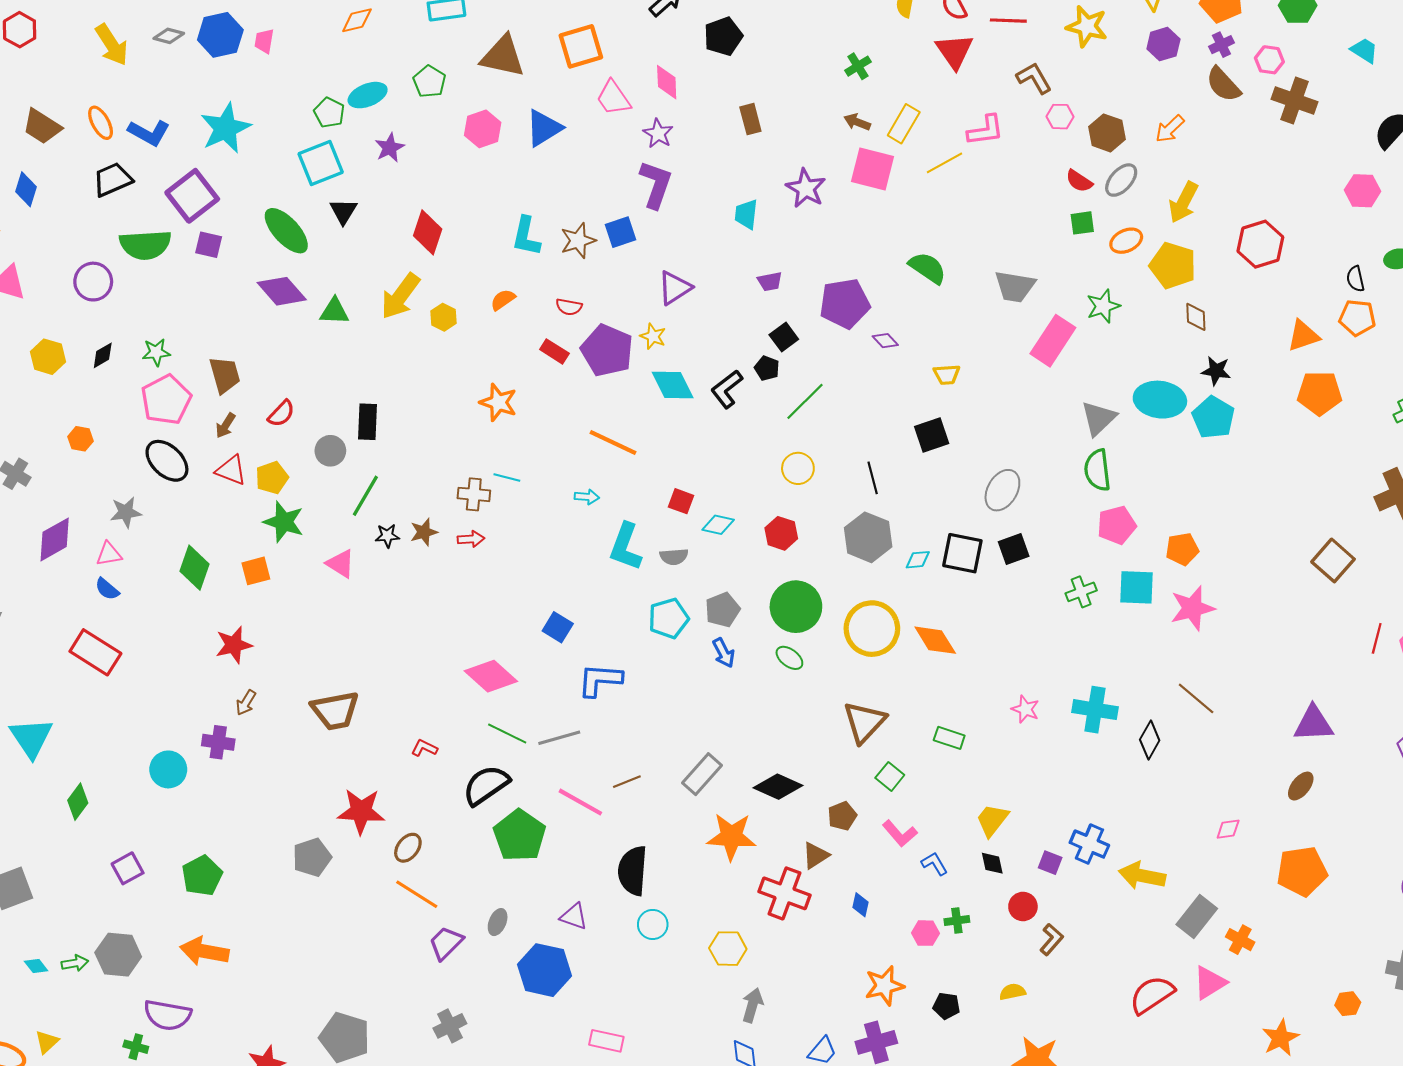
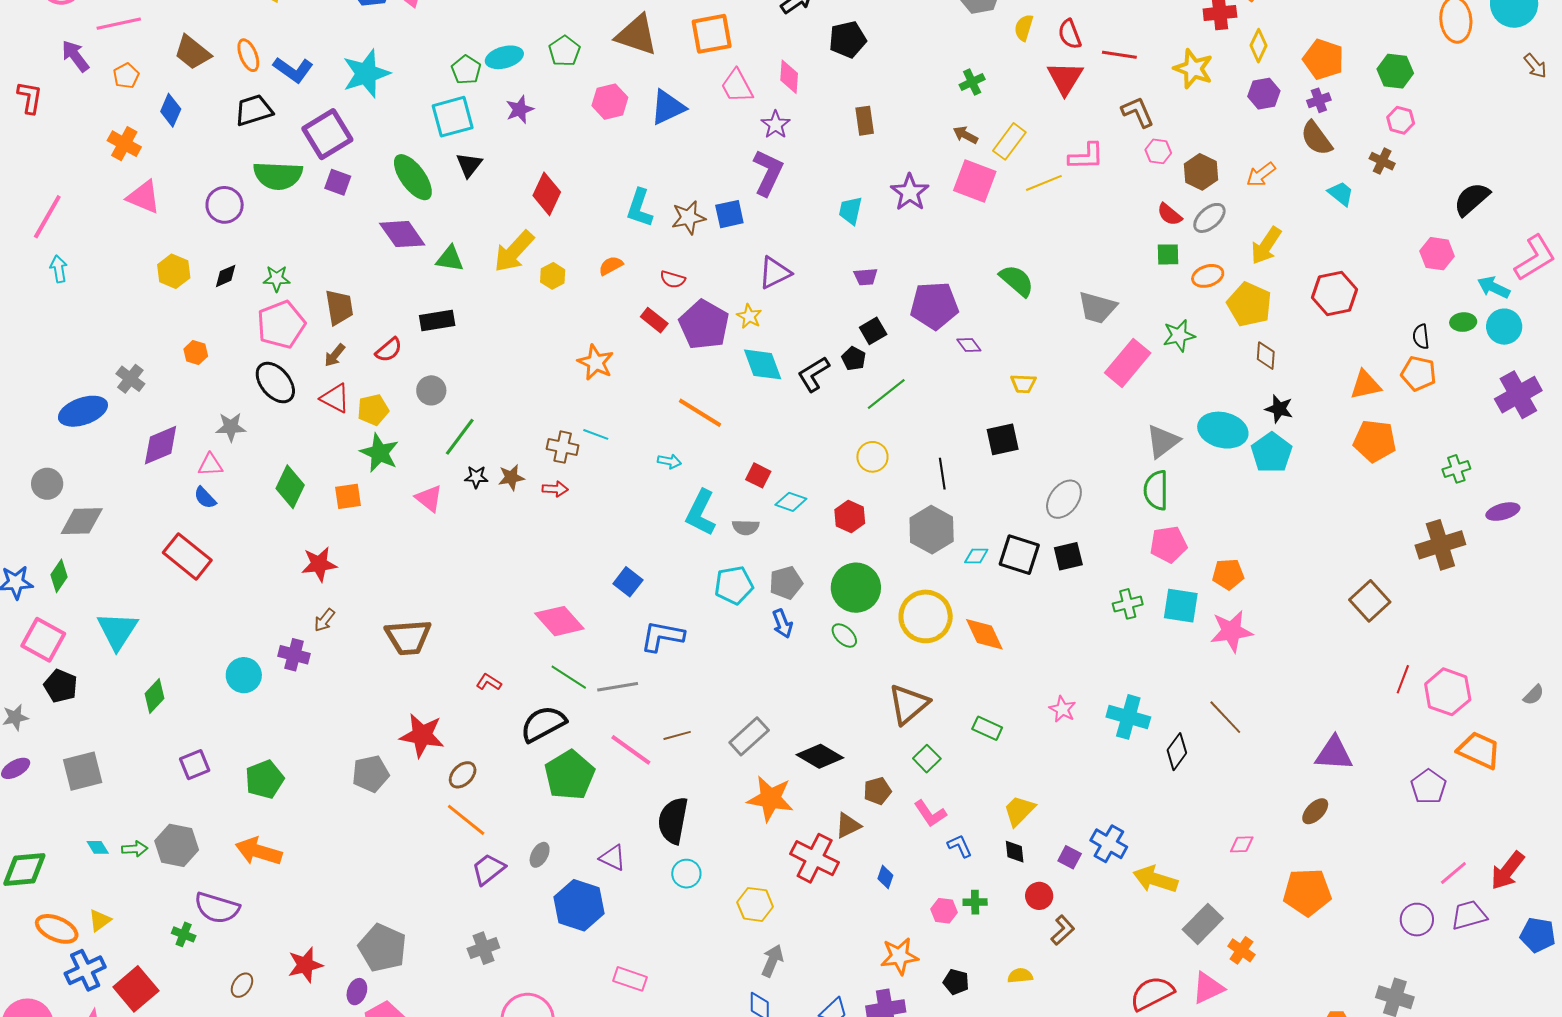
cyan trapezoid: (1364, 50) -> (1341, 194), moved
pink hexagon: (1269, 60) -> (1401, 120), moved
brown cross: (1295, 101) -> (1382, 161), size x0.6
black rectangle: (368, 422) -> (437, 320), moved, turned 72

